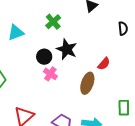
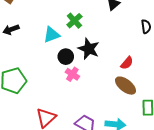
cyan triangle: (16, 33) -> (52, 35), moved
brown ellipse: (87, 83) -> (125, 86), moved, turned -70

